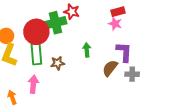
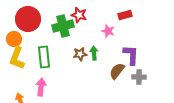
pink star: (115, 24) -> (108, 31), moved
red circle: (36, 32) -> (28, 19), moved
brown star: (58, 63) -> (80, 54), moved

